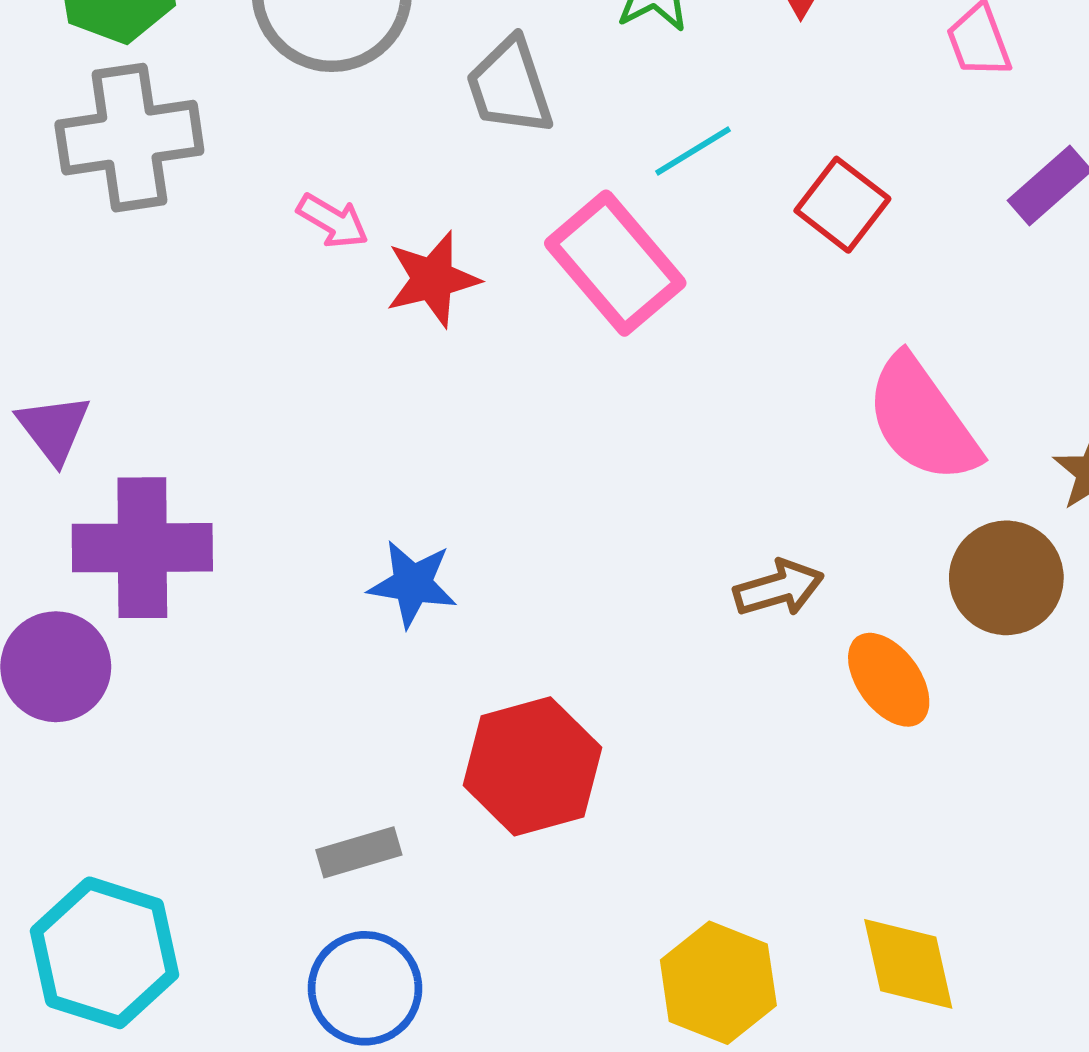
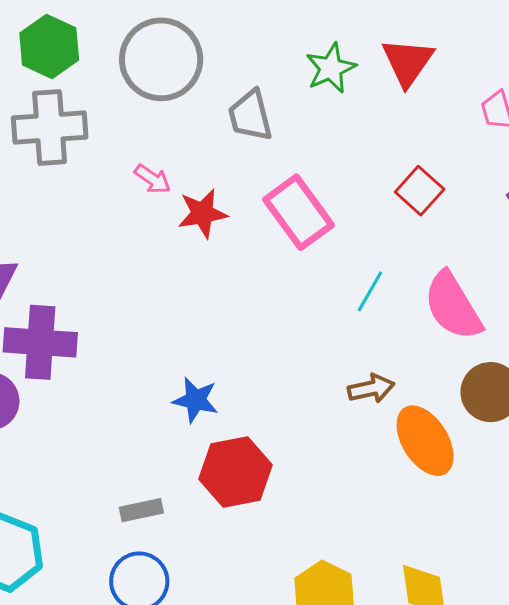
cyan line: (693, 151) -> (370, 291), moved, turned -33
blue star: (413, 584) -> (196, 400), moved
orange ellipse: (889, 680) -> (425, 441), size x1.4

